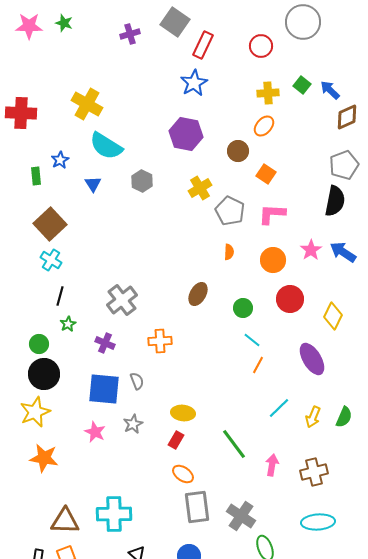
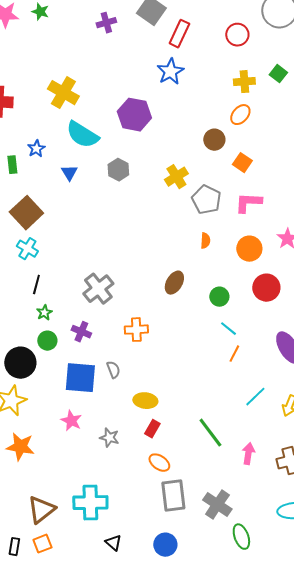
purple hexagon: (186, 134) -> (134, 115), moved
green circle: (39, 344) -> (47, 341), moved
yellow ellipse: (183, 413) -> (145, 401), moved
gray star: (133, 424) -> (109, 438), moved, turned -30
brown triangle: (65, 521) -> (41, 510), turned -40

